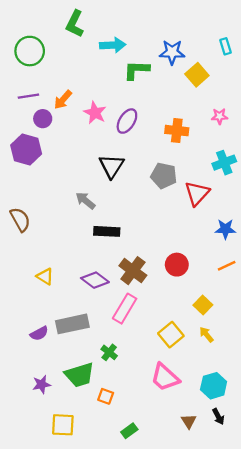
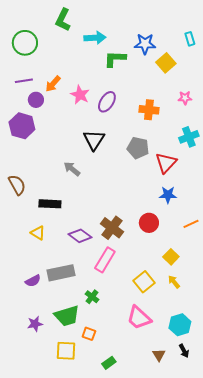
blue star: (225, 229) -> (168, 195), moved
black rectangle: (107, 231) -> (50, 204), moved
yellow square: (63, 425) -> (66, 351), moved

